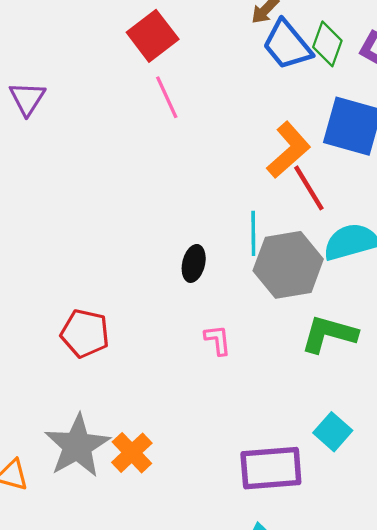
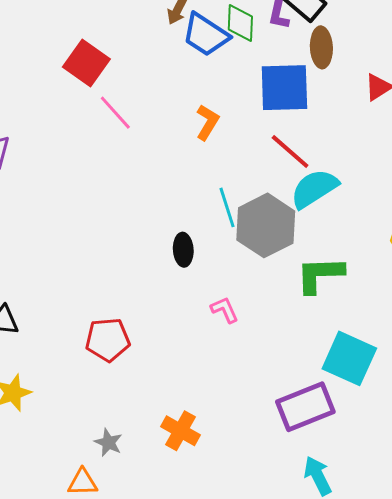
orange L-shape: (288, 150) -> (207, 122), moved, size x0.7
red line: (309, 188) -> (290, 152), moved
cyan square: (333, 432) -> (349, 358), size x1.6
gray star: (77, 446) -> (108, 442), moved, size x0.5

